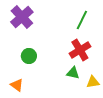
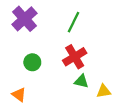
green line: (82, 20) -> (74, 22), moved
red cross: (80, 50) -> (75, 57), moved

